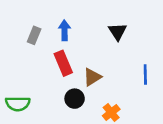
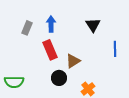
blue line: (145, 75) -> (115, 49), moved

